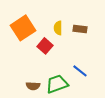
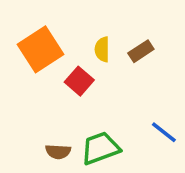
brown rectangle: (80, 29) -> (141, 51), turned -40
blue line: (80, 71) -> (164, 132), moved

